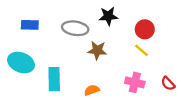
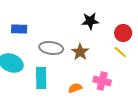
gray ellipse: (75, 28) -> (51, 48), moved
brown star: (97, 50) -> (80, 52), turned 30
pink cross: (135, 82) -> (102, 81), moved

